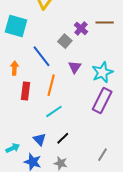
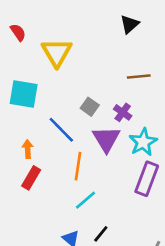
purple cross: (81, 28) -> (123, 112), moved
purple triangle: (75, 67) -> (106, 139), size x1.6
red rectangle: (26, 91) -> (31, 178), moved, turned 30

